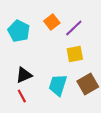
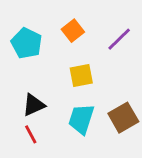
purple line: (74, 28) -> (119, 39), moved
yellow square: (75, 54) -> (81, 75), moved

